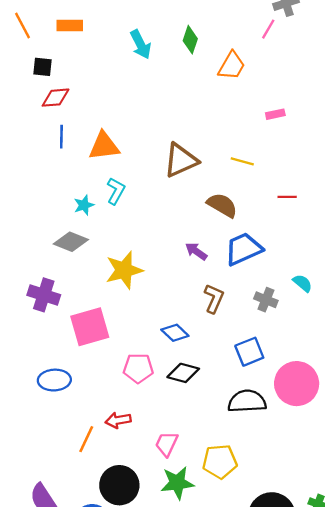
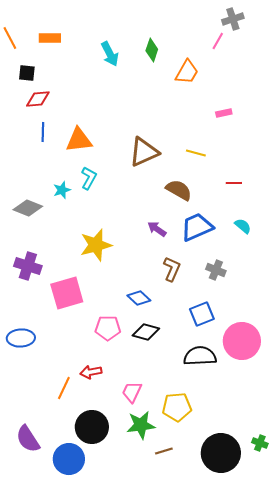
gray diamond: (71, 242) -> (28, 208), moved
cyan semicircle: (303, 283) -> (243, 226), moved
blue ellipse: (54, 380) -> (21, 338), moved

